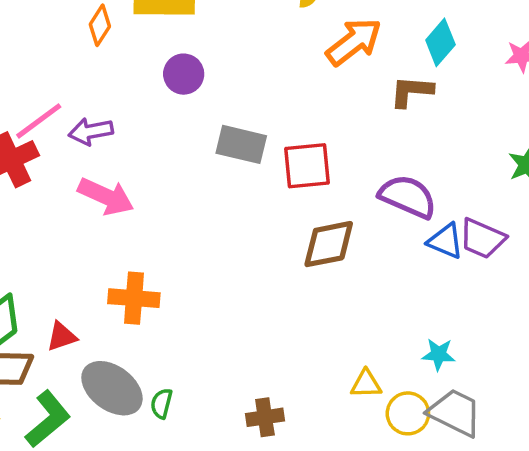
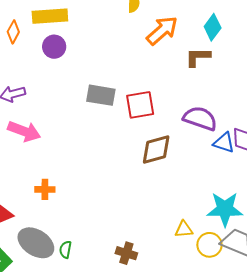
purple circle: (184, 74) -> (54, 47), moved
orange cross: (134, 298) -> (45, 189), size x0.7
cyan star: (439, 354) -> (225, 209), size x1.8
brown cross: (265, 417) -> (126, 253), turned 30

